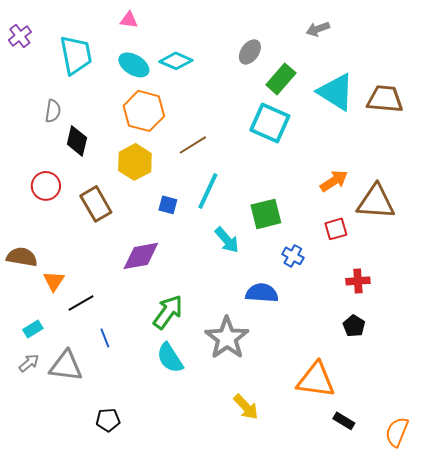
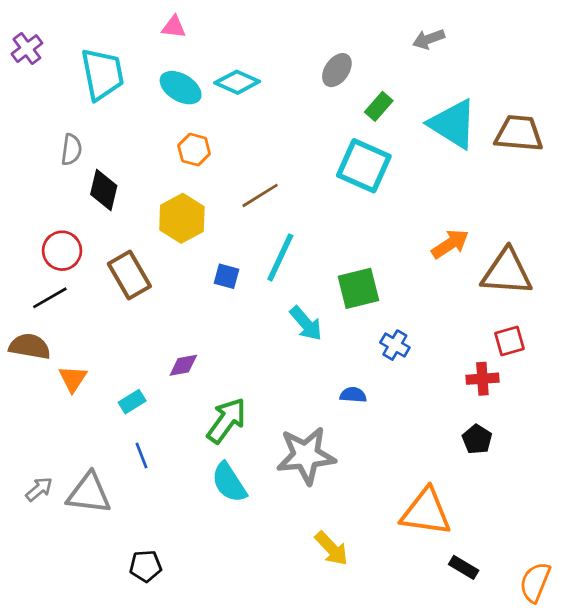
green rectangle: (281, 79) -> (379, 106), size x0.7
orange hexagon: (144, 111) -> (194, 150), size x0.6
red square: (336, 229) -> (509, 341), moved
purple diamond: (141, 256) -> (183, 365), moved, size x0.6
blue semicircle: (262, 293) -> (353, 395), size x0.6
black line: (81, 303) -> (50, 298), moved
cyan rectangle: (33, 329) -> (132, 402), moved
gray star: (227, 338) -> (306, 456), turned 30

